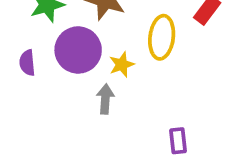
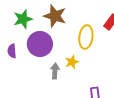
yellow star: (122, 65) -> (72, 62), moved

